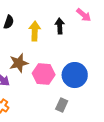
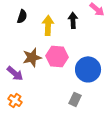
pink hexagon: (44, 74) -> (57, 56), moved

